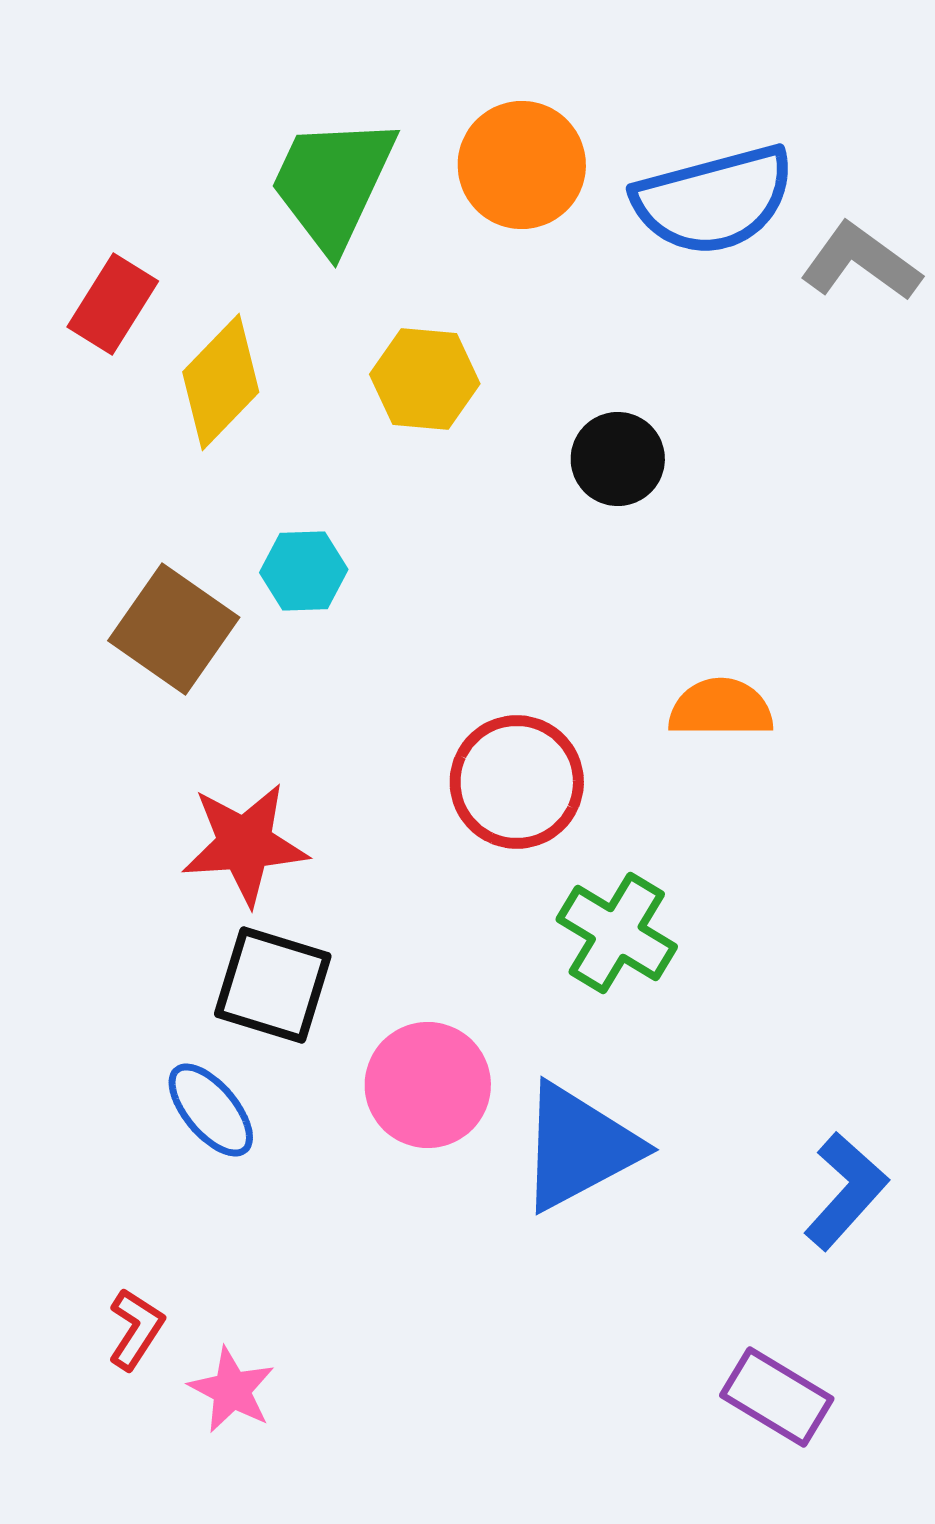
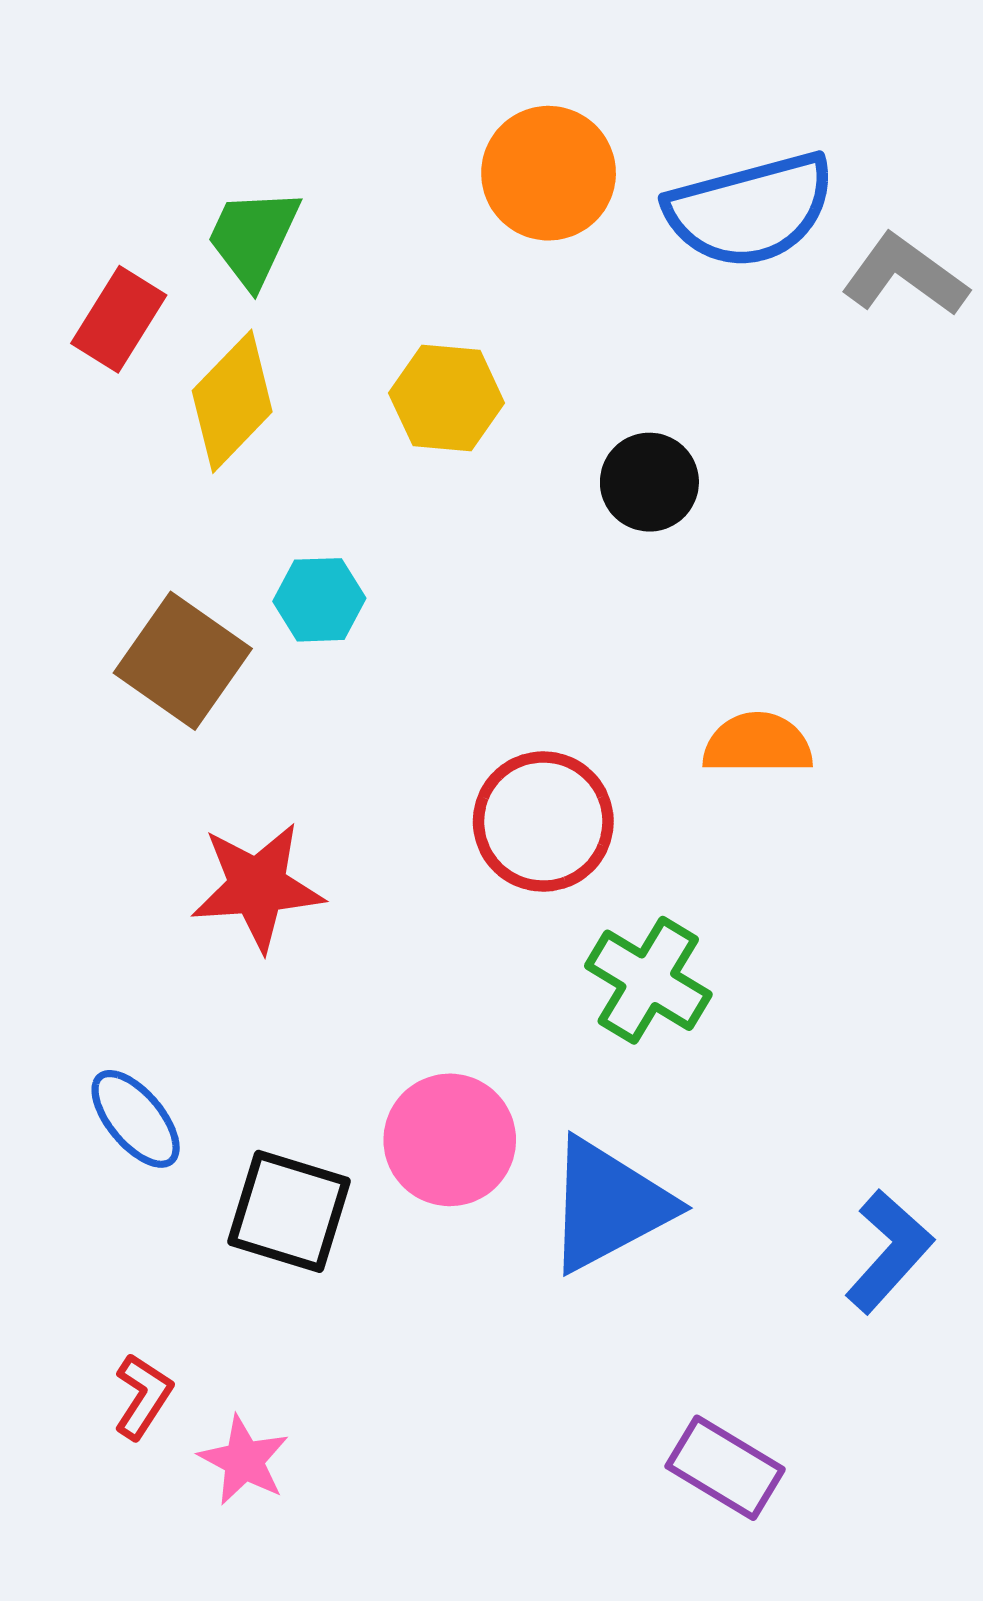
green trapezoid: (333, 183) -> (253, 237), moved, size x0.7
black square: (273, 985) -> (289, 1211), moved
blue ellipse: (211, 1110) -> (136, 1119), moved
purple rectangle: (777, 1397) -> (725, 1468), moved

